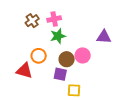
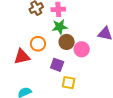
brown circle: (67, 59) -> (67, 42), moved
red triangle: (24, 71) -> (22, 57), turned -36

